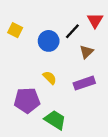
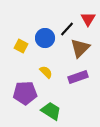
yellow square: (15, 30) -> (21, 46), moved
brown triangle: (86, 52) -> (80, 48), size x1.5

